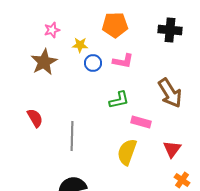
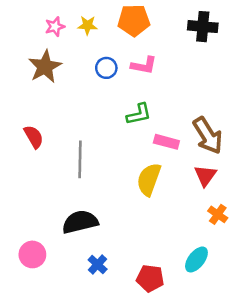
yellow star: (80, 45) -> (88, 25), moved
brown arrow: (170, 93) -> (208, 136), moved

